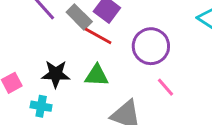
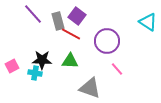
gray rectangle: (79, 17) -> (58, 21), turned 30
cyan cross: (41, 106) -> (35, 73), moved

